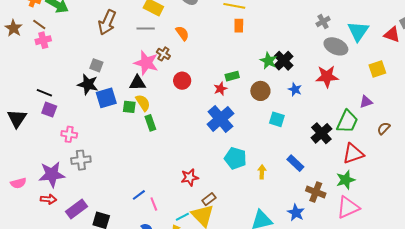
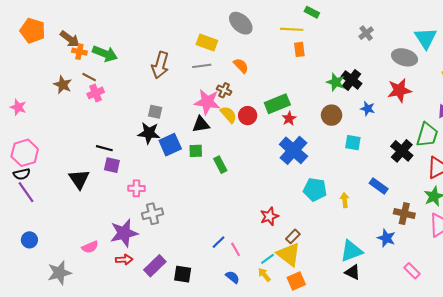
gray cross: (323, 22) -> (366, 33), moved
green rectangle: (232, 76) -> (277, 104), moved, size x1.6
yellow semicircle: (143, 103) -> (228, 115), moved

